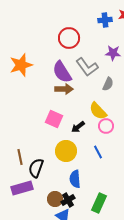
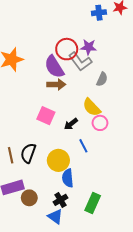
red circle: (69, 38) -> (67, 49), moved
purple star: (113, 53) -> (89, 47), moved
yellow circle: (66, 151) -> (58, 160), moved
blue line: (98, 152) -> (83, 146), moved
black semicircle: (36, 168) -> (28, 153), moved
brown circle: (55, 199) -> (29, 198), moved

